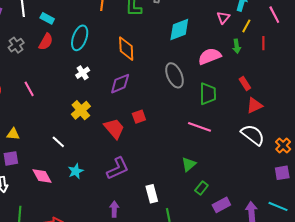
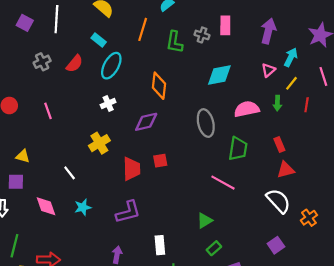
cyan rectangle: (47, 18) -> (99, 40), moved
red trapezoid: (114, 129) -> (132, 169), turned 30
purple square: (282, 173) -> (276, 245), moved, turned -35

